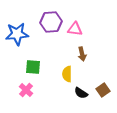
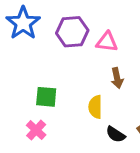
blue star: (17, 34) -> (23, 23), moved, turned -30

